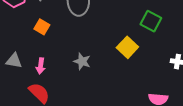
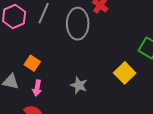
orange square: (42, 27) -> (32, 63), moved

